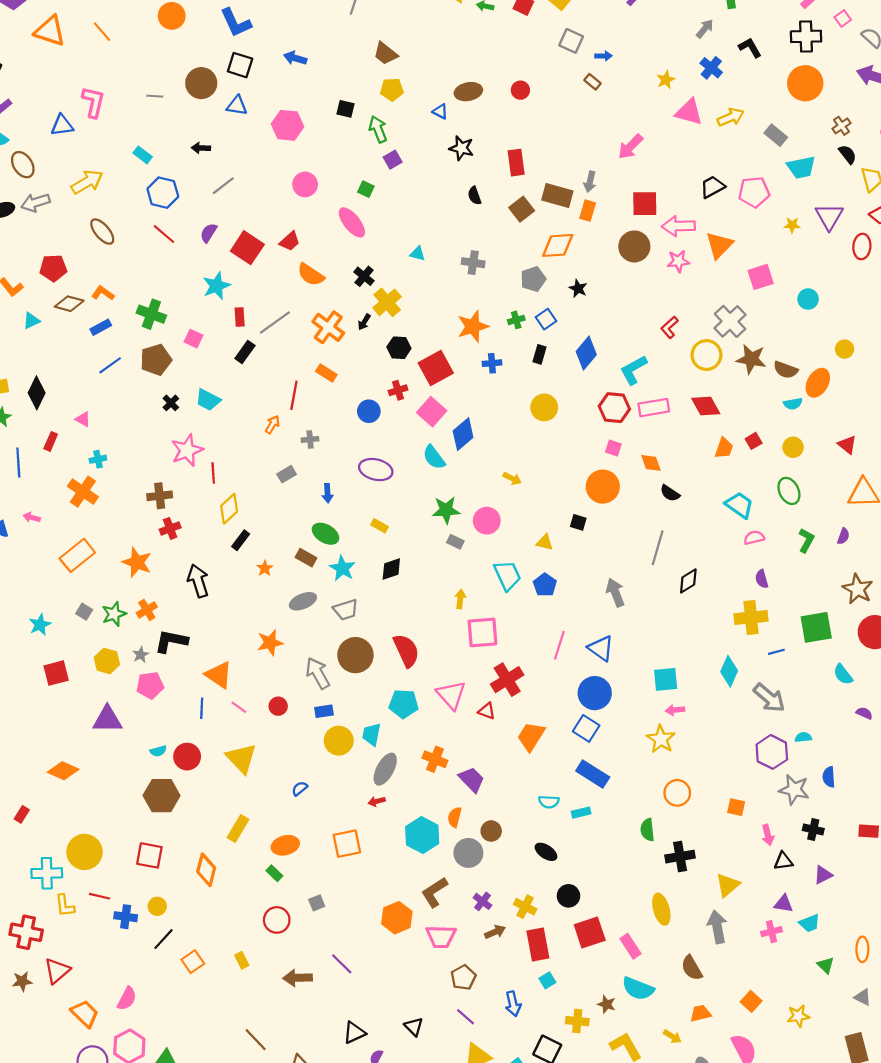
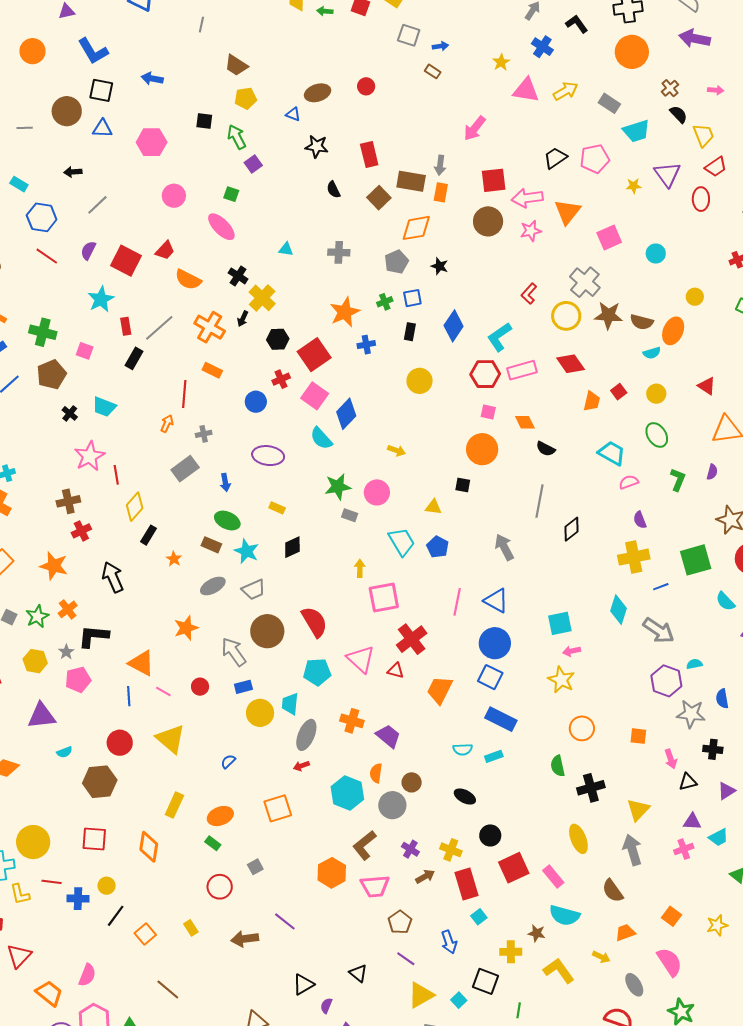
blue square: (546, 319) -> (412, 298), turned 30
gray rectangle: (287, 474) -> (185, 469), size x1.5
cyan semicircle: (158, 751) -> (64, 752), moved
brown line: (256, 1040) -> (168, 989), moved

